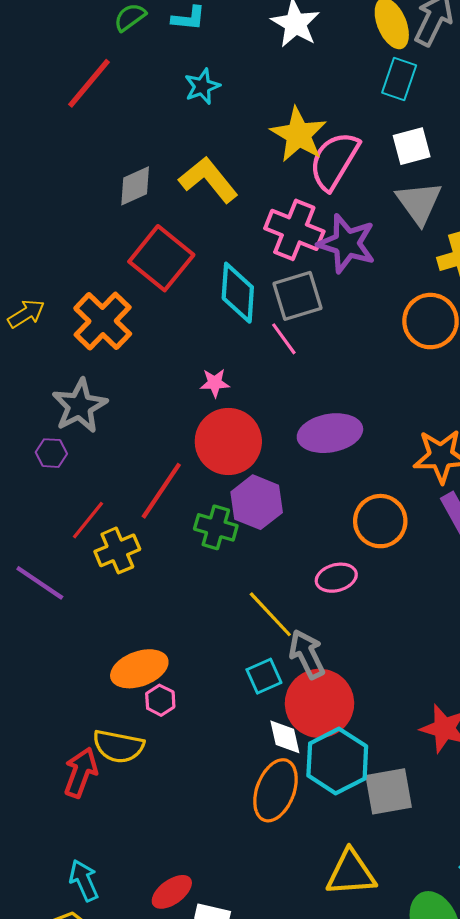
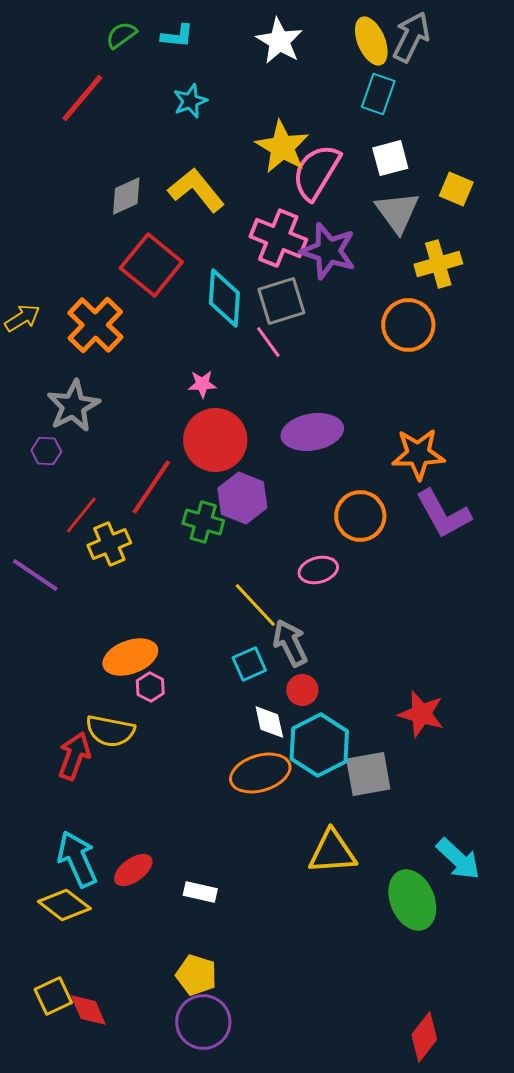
red circle: (319, 703) -> (302, 690), size x0.5
orange ellipse: (275, 790) -> (260, 773), turned 52
cyan arrow: (84, 880) -> (77, 859), size x1.4
red ellipse: (172, 892) -> (133, 870), moved

